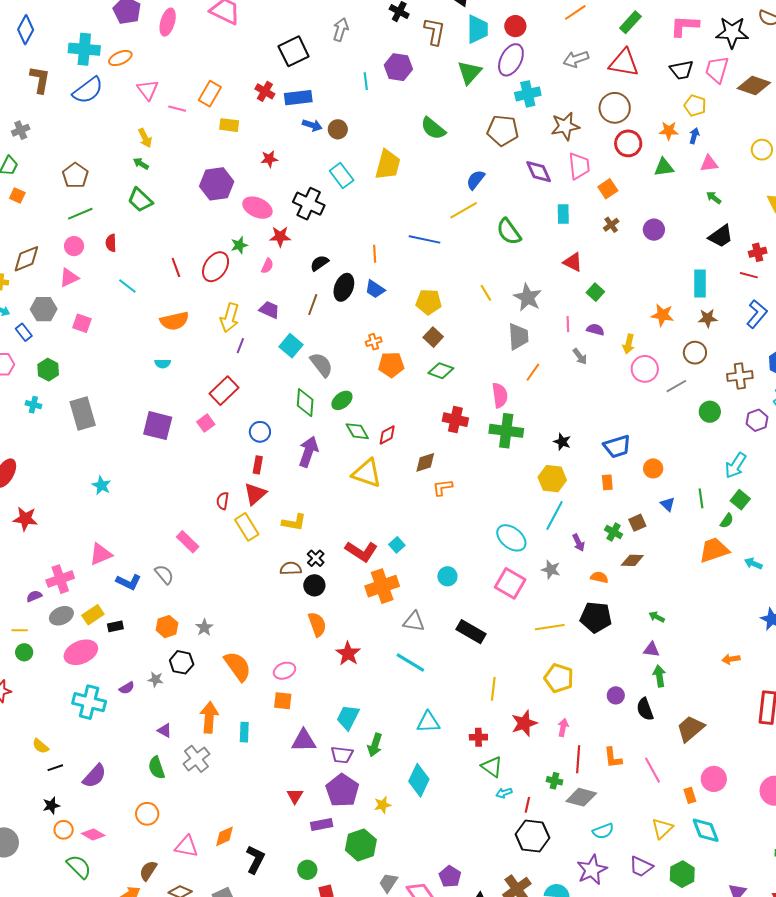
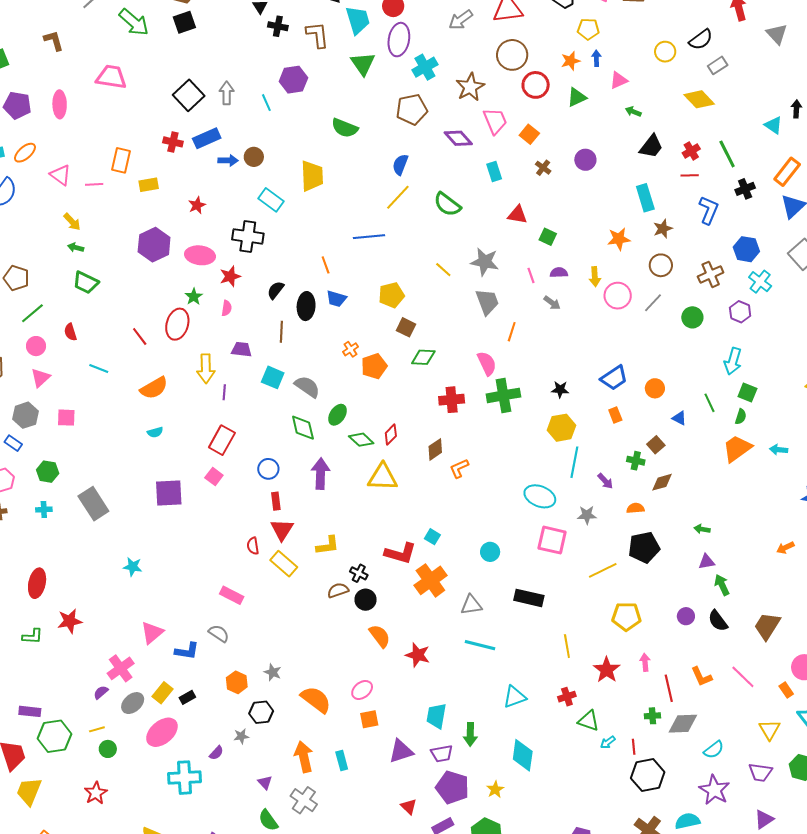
gray arrow: (341, 30) -> (227, 93), moved
purple triangle: (165, 730) -> (265, 782), turned 35

